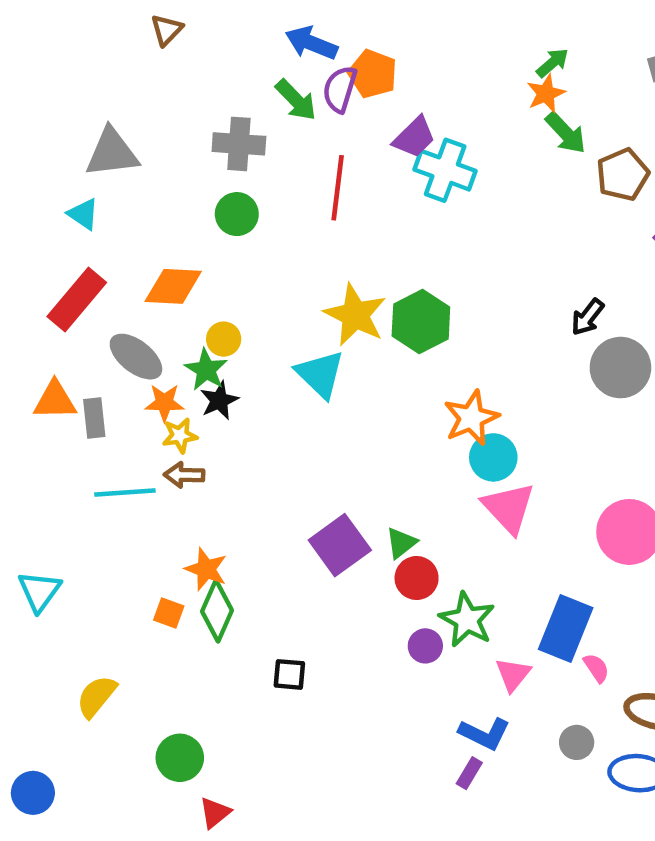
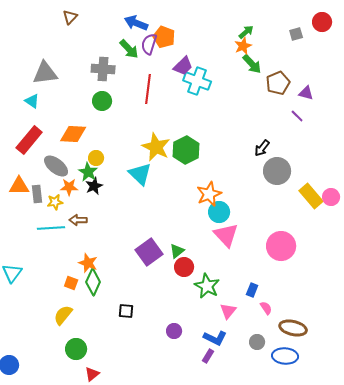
yellow star: (180, 435) -> (55, 202), moved
blue rectangle: (566, 628) -> (252, 290), size x0.5
purple circle: (425, 646) -> (174, 331), moved
yellow semicircle: (96, 696) -> (63, 315), moved

